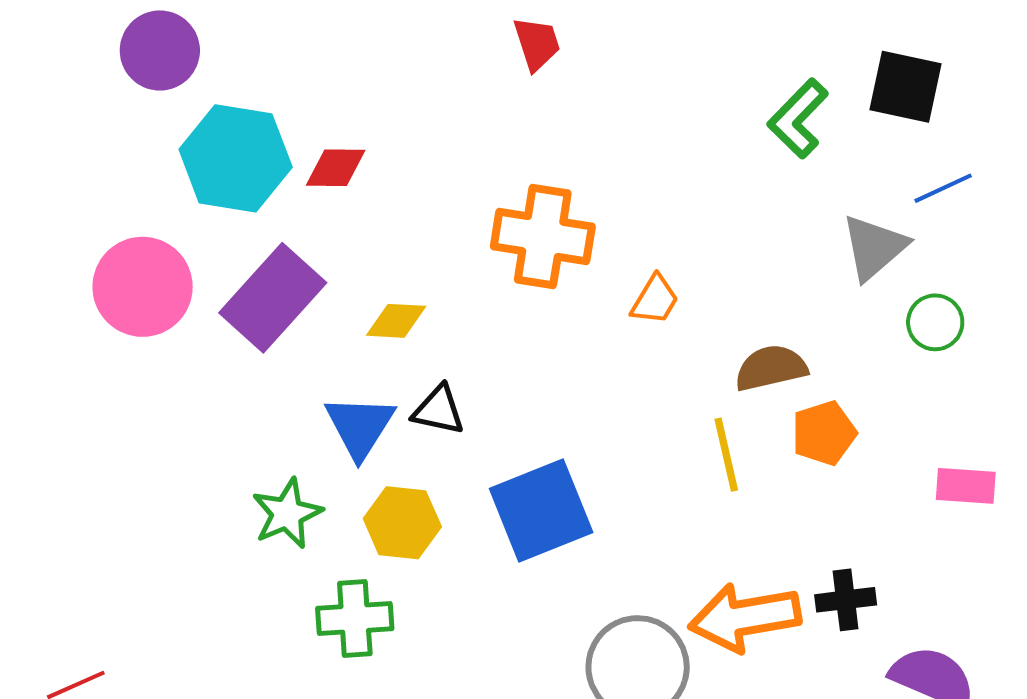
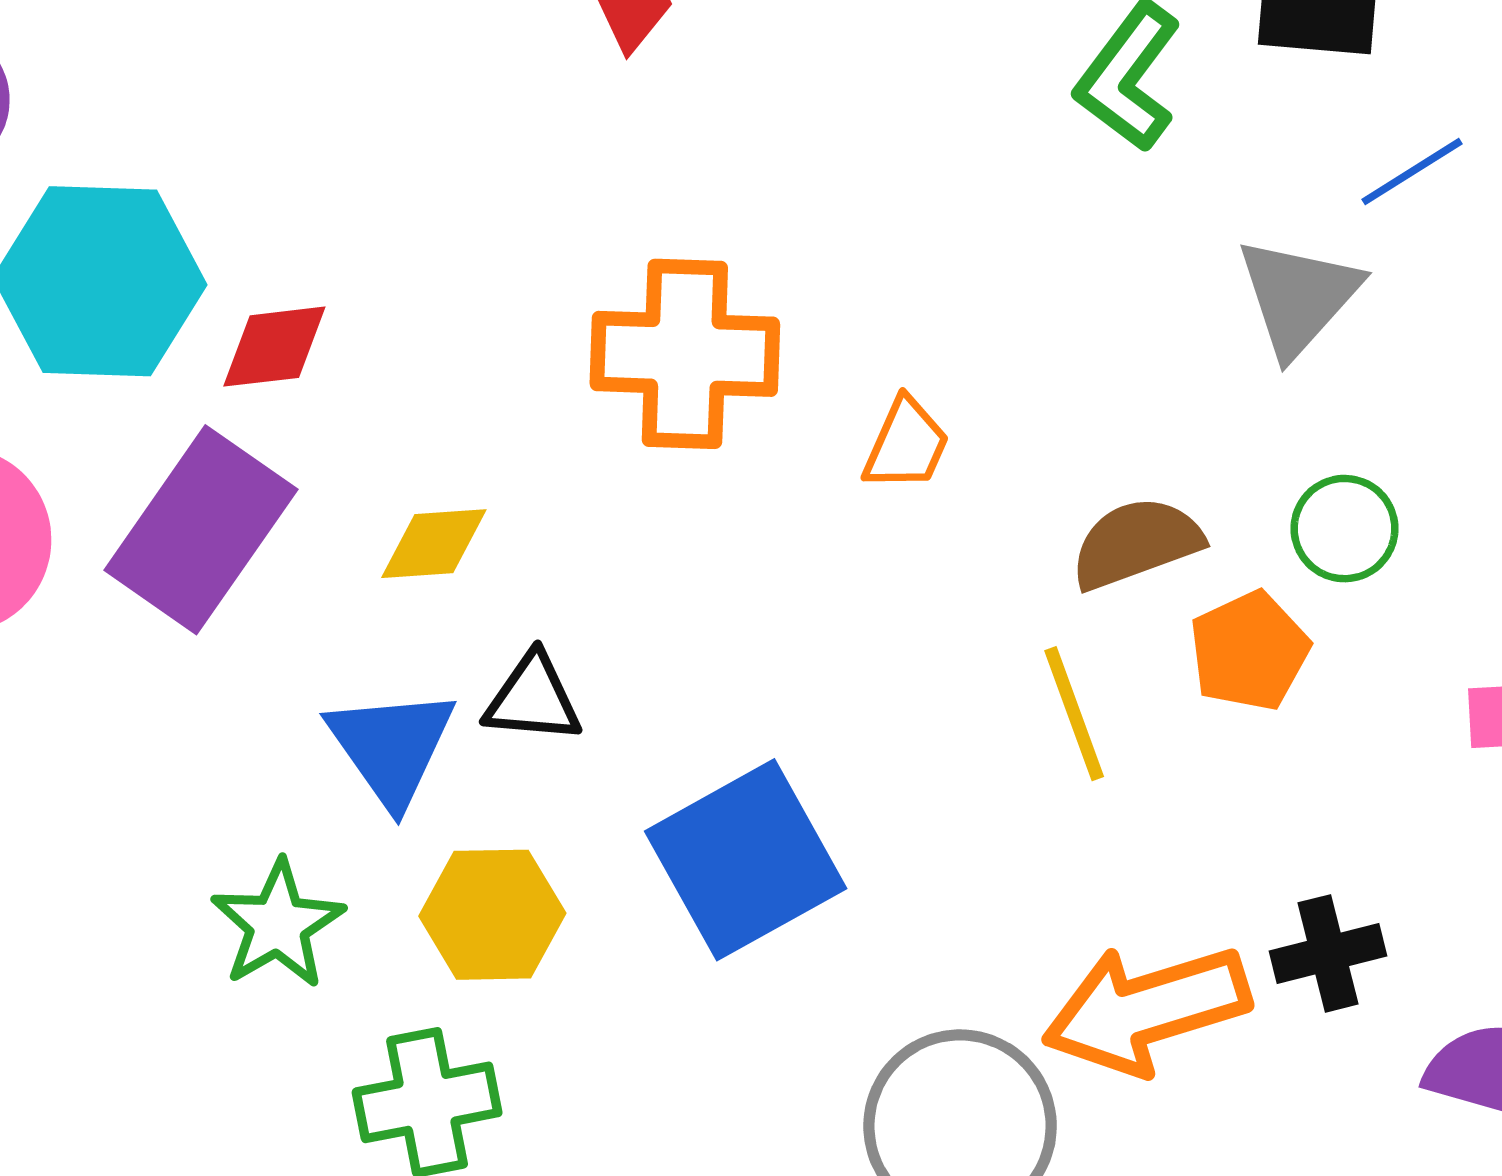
red diamond: (336, 168) -> (274, 347), moved
green circle: (935, 322) -> (1345, 529), moved

